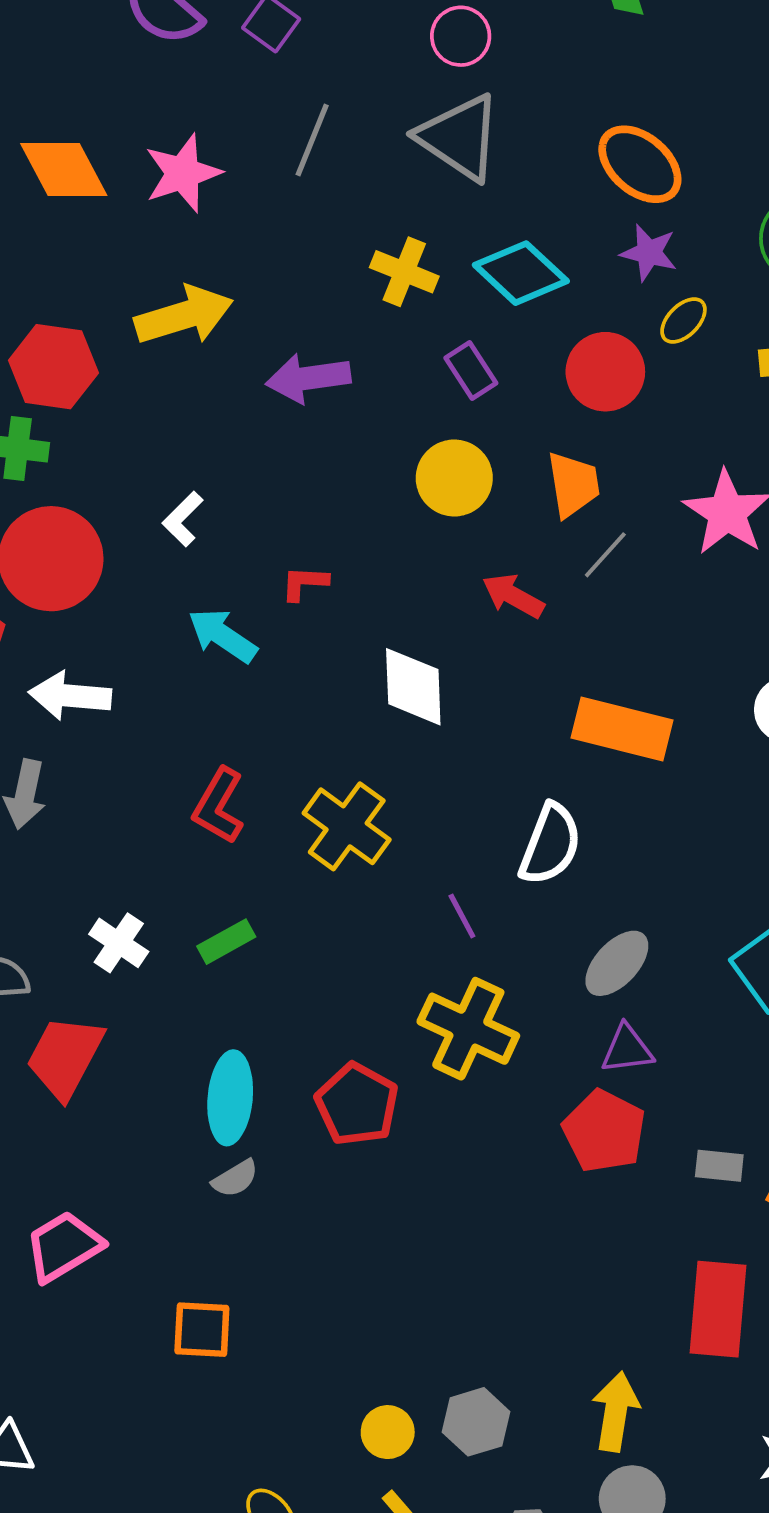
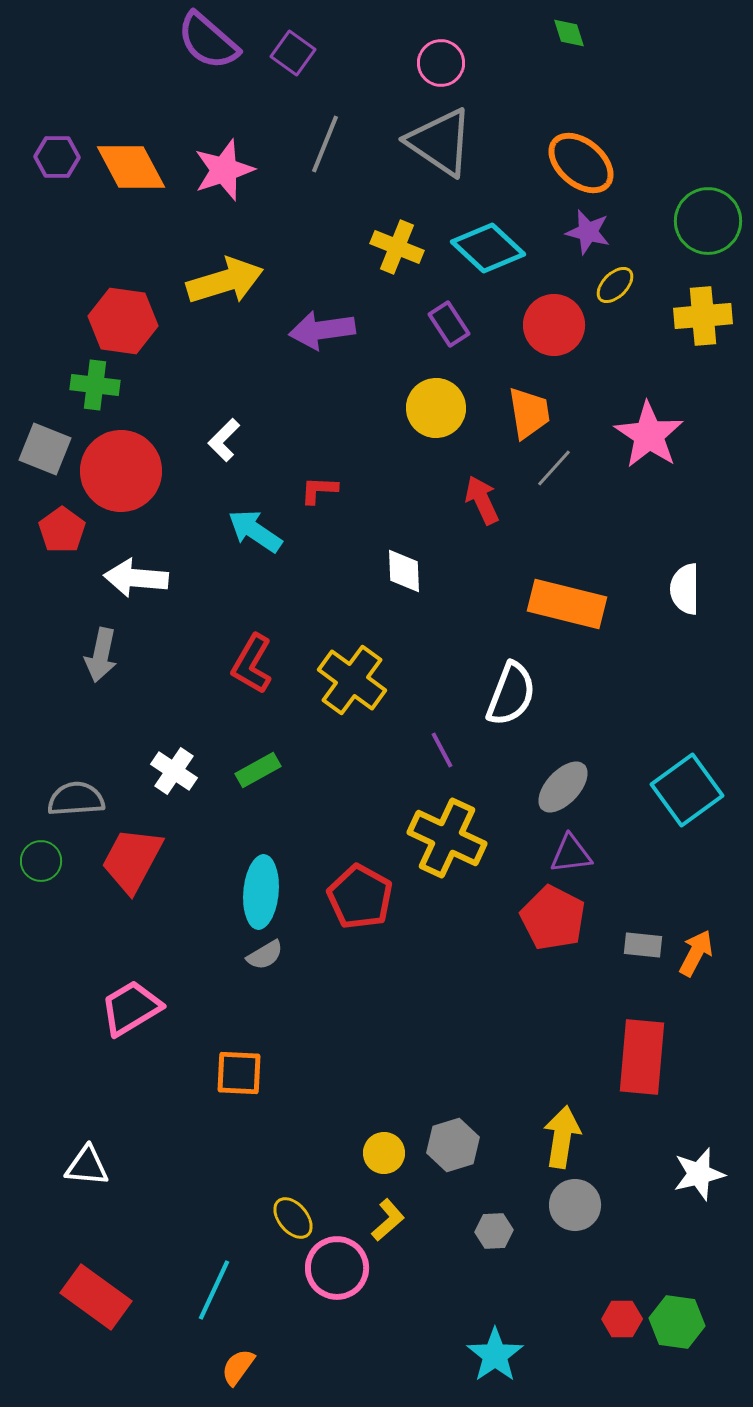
red arrow: (513, 596) -> (482, 500), turned 36
white diamond: (413, 687) -> (404, 571), size x0.7

